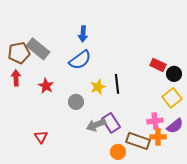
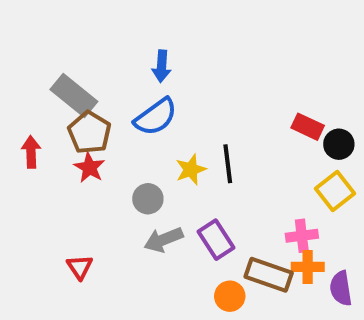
brown pentagon: (19, 53) -> (89, 133), moved, turned -30
gray arrow: (96, 125) -> (163, 240), moved
purple semicircle: (175, 126) -> (341, 288), moved, turned 120

